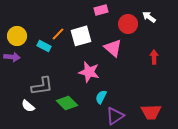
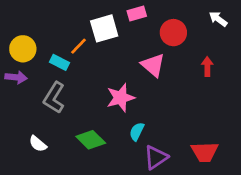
white arrow: (149, 17) -> (218, 19), moved
white square: (81, 36) -> (104, 28), moved
red arrow: (154, 57) -> (207, 66), moved
pink star: (89, 72) -> (120, 98), turned -30
gray L-shape: (42, 86) -> (54, 98), moved, turned 130

